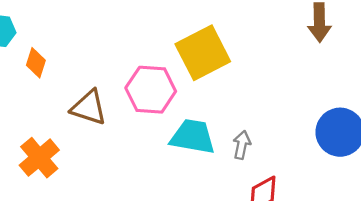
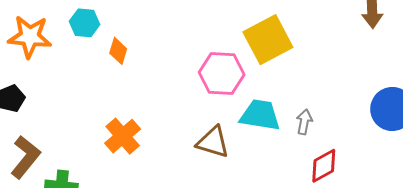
brown triangle: (89, 107) -> (213, 142), moved

